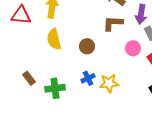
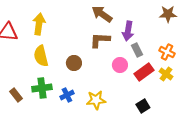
blue cross: (88, 78) -> (67, 95), moved
green cross: (55, 88) -> (42, 88), moved

